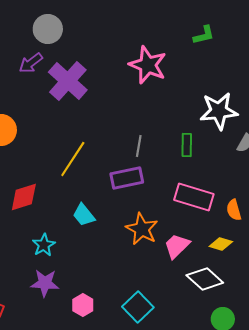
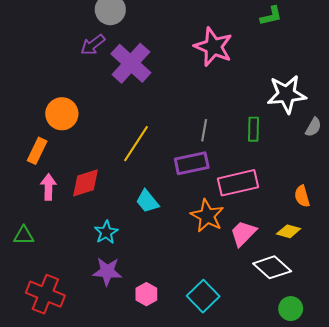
pink rectangle: (194, 197) -> (238, 183), moved, turned -30

